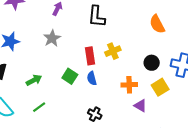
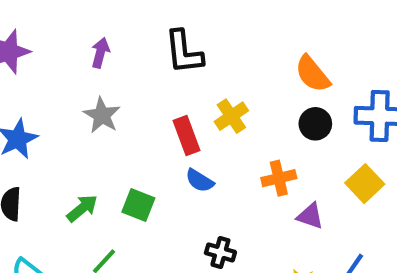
orange semicircle: (157, 24) -> (312, 74), moved
green square: (70, 76) -> (138, 205), moved
blue semicircle: (92, 78) -> (200, 181), turned -32
yellow square: (160, 87) -> (365, 184), moved

